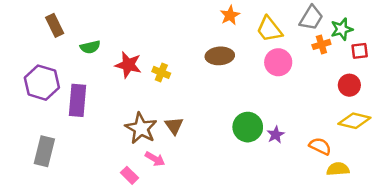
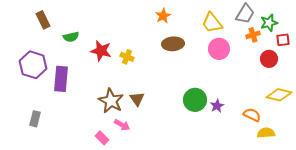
orange star: (230, 15) -> (163, 16), moved
red circle: (349, 85) -> (269, 59), moved
gray rectangle: (44, 151) -> (35, 119), size x0.7

